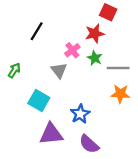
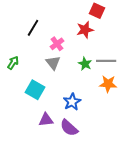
pink cross: (72, 50) -> (57, 44), moved
green star: (95, 58) -> (85, 64), moved
purple triangle: (51, 134) -> (46, 120), size x0.7
purple semicircle: (89, 144) -> (69, 128), moved

